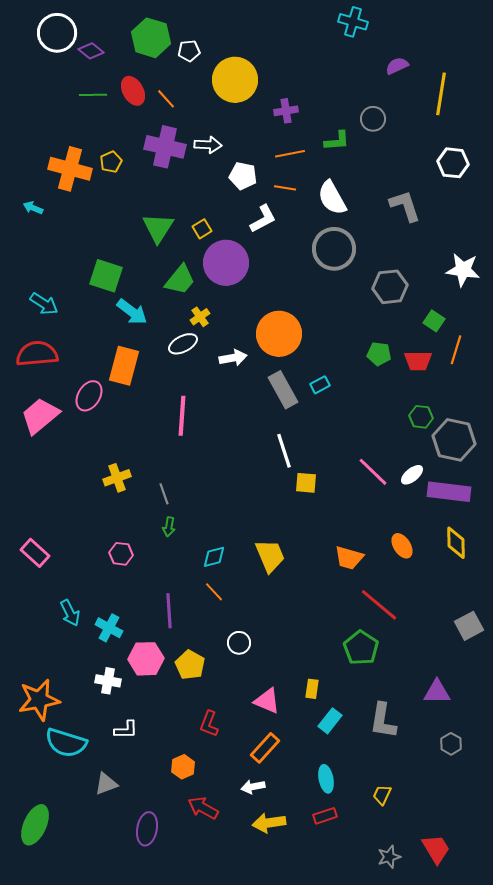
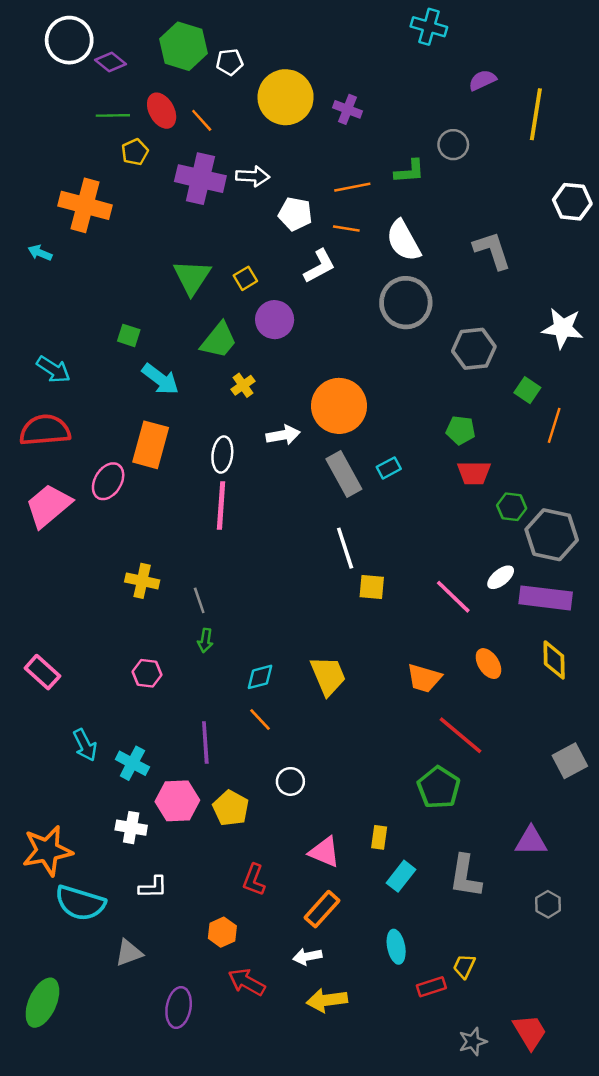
purple cross: (286, 111) -> (348, 109), moved, turned 30
yellow pentagon: (111, 162) -> (135, 152), moved
white hexagon: (453, 163) -> (572, 202), moved
purple circle: (226, 263) -> (275, 320), size x0.7
green square: (106, 276) -> (129, 335), size x0.6
white ellipse: (183, 344) -> (222, 455), moved, turned -56
red trapezoid: (418, 361) -> (474, 473), moved
pink line: (373, 472) -> (453, 597), moved
yellow cross: (117, 478) -> (142, 581), turned 32
red rectangle: (325, 816) -> (431, 987), moved

